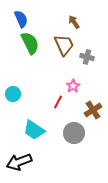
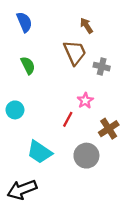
green semicircle: (30, 43) -> (28, 65), moved, size x0.7

